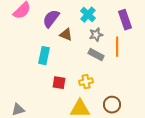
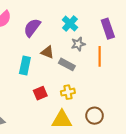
brown triangle: (66, 35) -> (47, 52), moved
gray rectangle: (96, 55) -> (67, 64), moved
red square: (59, 83) -> (40, 93), turned -32

